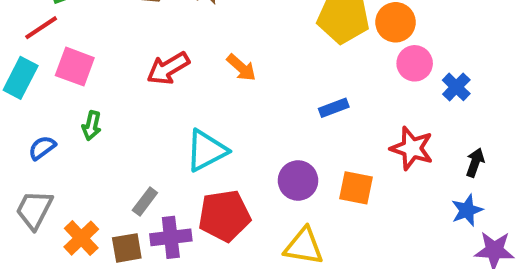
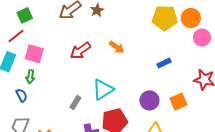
green arrow: (92, 126) -> (30, 77), moved
blue semicircle: (42, 148) -> (22, 95), turned 104
orange square: (356, 188) -> (178, 102), turned -30
gray rectangle: (145, 202) -> (75, 102), moved

